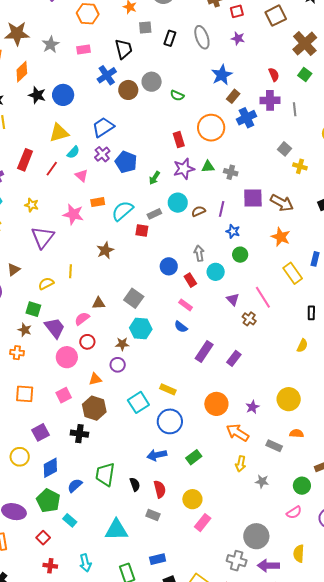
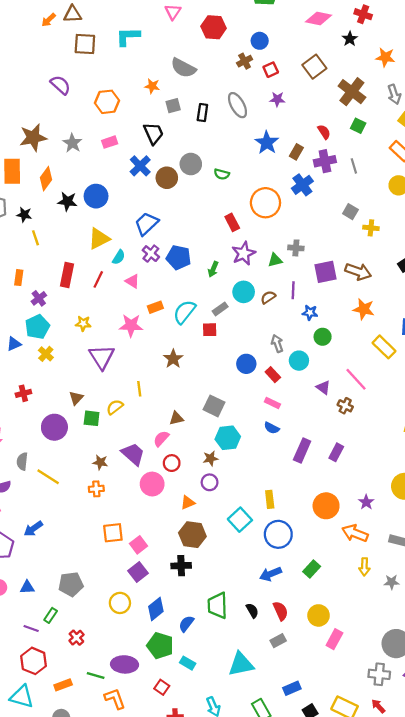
brown rectangle: (233, 96) -> (296, 152), moved
green triangle: (208, 167) -> (275, 260), moved
green square: (33, 309) -> (92, 418), moved
yellow rectangle: (168, 389) -> (270, 499), turned 70
pink square: (64, 395) -> (138, 545), moved
gray rectangle: (153, 515) -> (278, 641), turned -40

